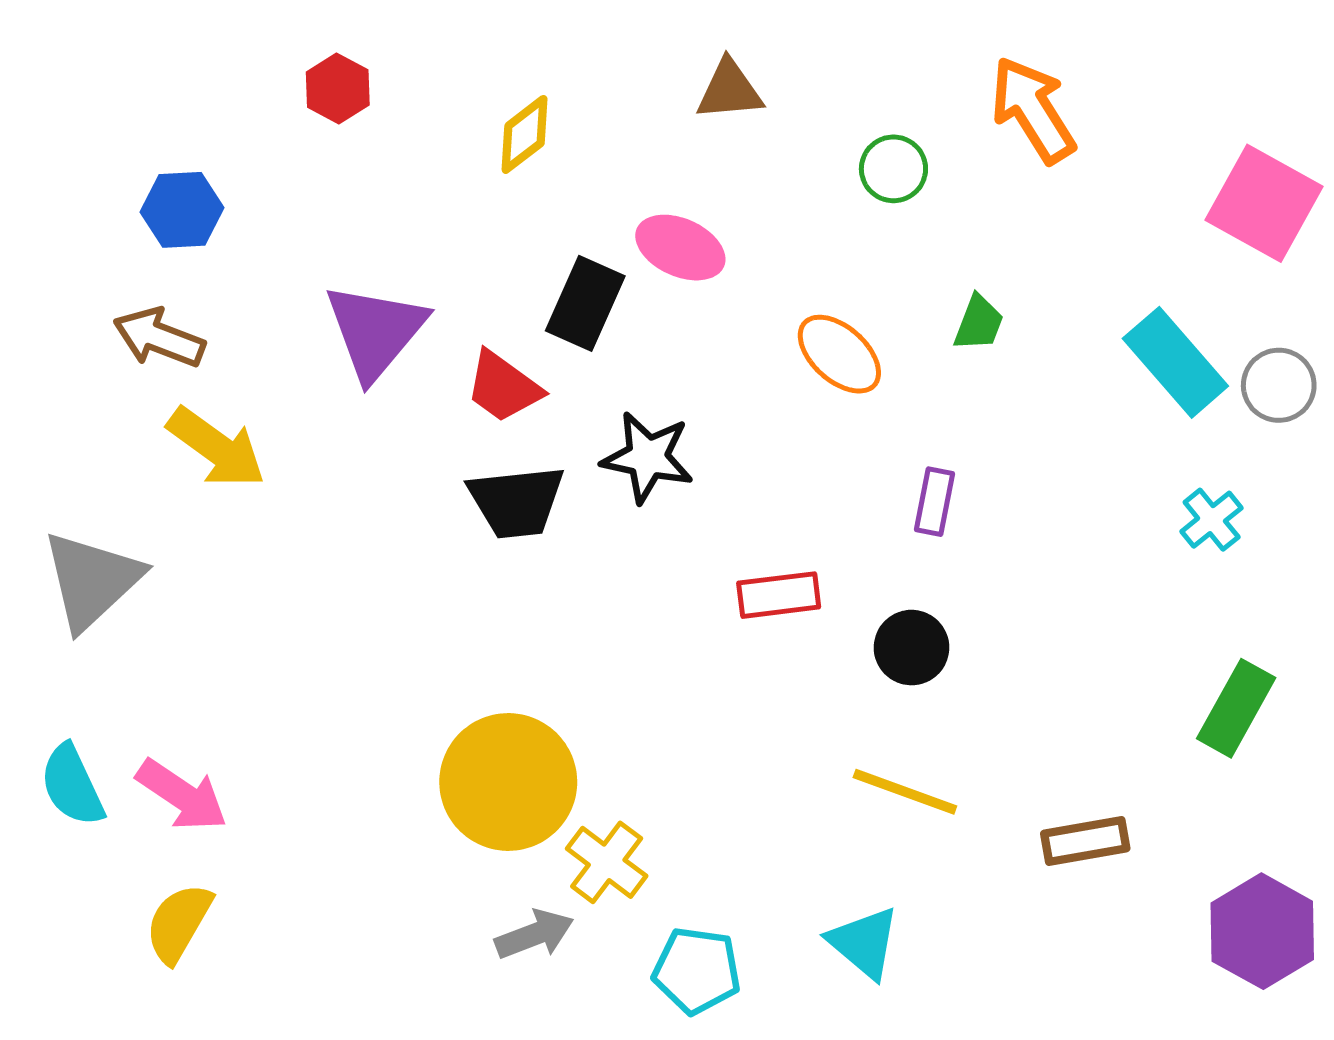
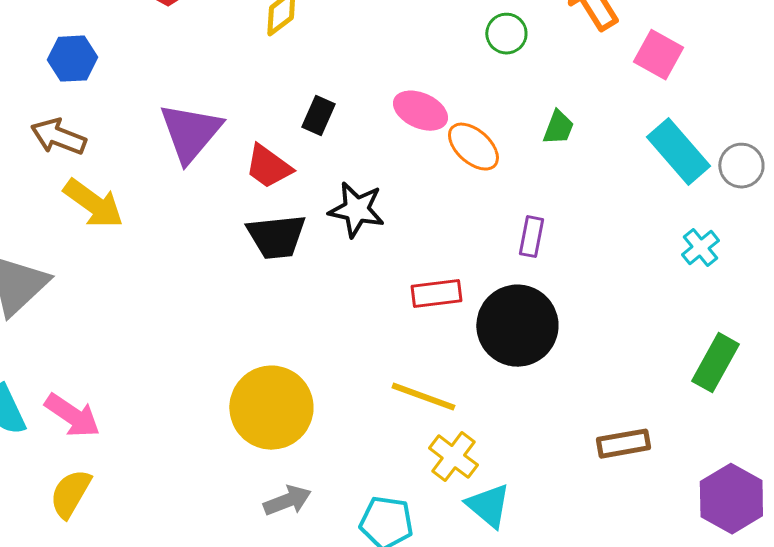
pink square: (1264, 203) -> (658, 55), moved, size x0.7
pink ellipse: (680, 248) -> (420, 111), moved
black rectangle: (585, 303) -> (318, 116), size x0.7
black circle: (912, 648) -> (517, 326), size x1.8
yellow line: (905, 792) -> (423, 397), moved
yellow cross: (607, 862) -> (453, 457), moved

